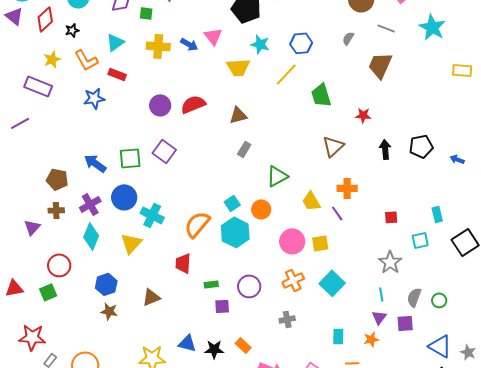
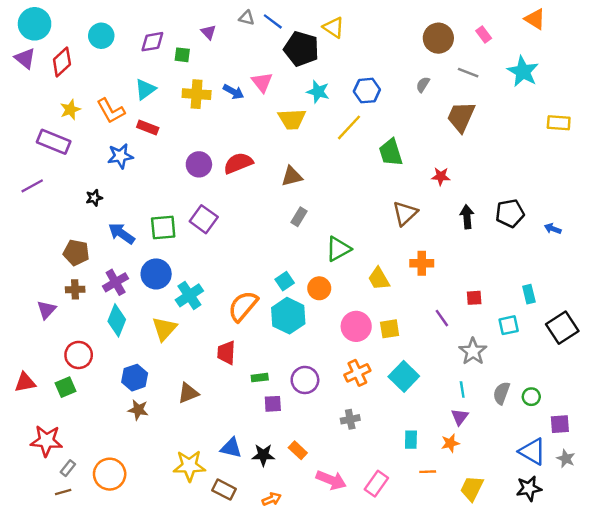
black star: (72, 30) -> (94, 198), moved
purple line: (337, 213) -> (442, 318), moved
cyan cross: (152, 215) -> (189, 295), turned 30
purple square: (405, 323) -> (560, 424), moved

